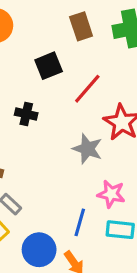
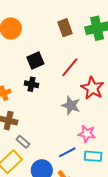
black square: (49, 66) -> (35, 60), moved
blue line: (80, 222) -> (67, 152), turned 48

